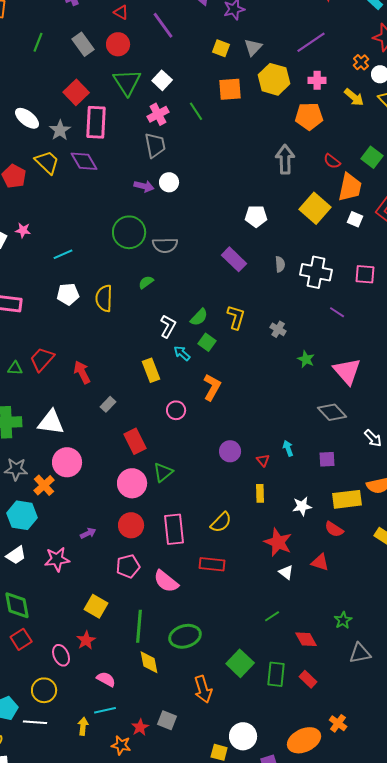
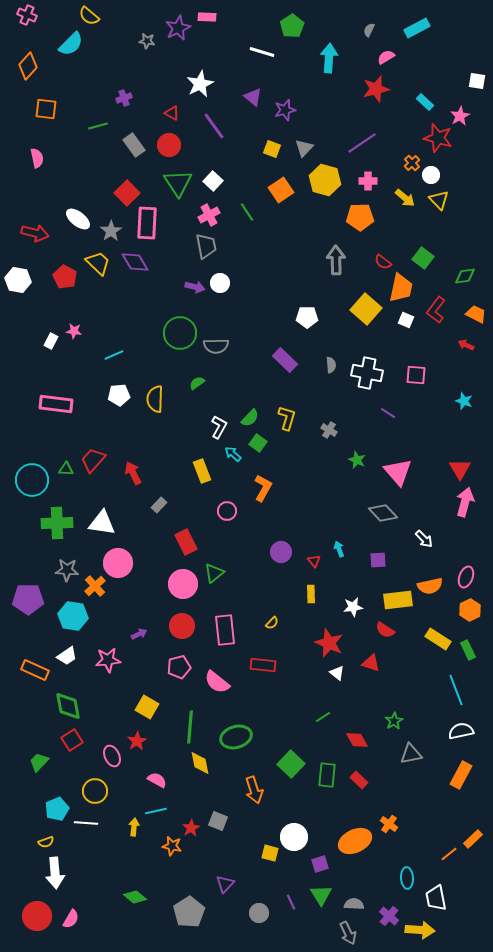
green line: (38, 42) -> (98, 126), moved, turned 54
orange square: (230, 89) -> (281, 190), turned -30
yellow semicircle: (221, 522) -> (272, 623), size x0.6

